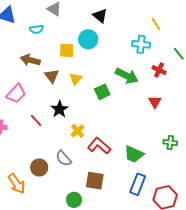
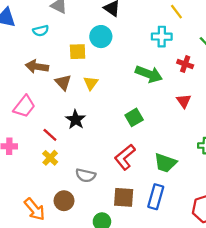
green square: (102, 92) -> (134, 117), moved
yellow cross: (78, 131) -> (50, 158), moved
red L-shape: (99, 146) -> (125, 157), turned -75
gray semicircle: (64, 158) -> (86, 175), turned -30
brown circle: (39, 167) -> (64, 201), moved
blue rectangle: (138, 184) -> (156, 197), moved

